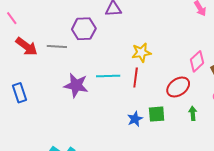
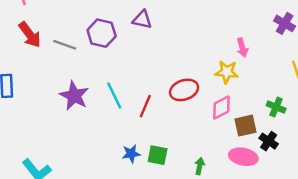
yellow star: (141, 53) -> (227, 72), moved
cyan line: (108, 76) -> (114, 96), turned 50
red ellipse: (178, 87) -> (184, 90), moved

